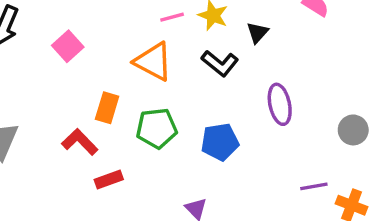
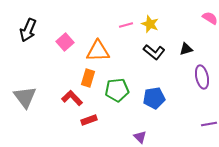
black triangle: (257, 33) -> (186, 49), moved, turned 32
orange triangle: (153, 62) -> (98, 51), moved, turned -30
purple ellipse: (280, 104) -> (202, 77), moved

